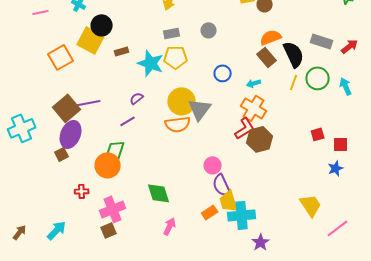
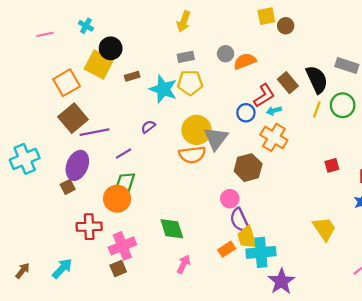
orange semicircle: (271, 37) -> (245, 61), moved
blue circle: (223, 73) -> (246, 113), moved
brown square: (67, 108) -> (73, 118), moved
purple line: (128, 121) -> (124, 154), moved
red L-shape: (245, 128) -> (264, 96), moved
red square: (318, 134) -> (332, 165), moved
brown hexagon: (260, 139) -> (248, 168), moved
red cross: (82, 191) -> (89, 227), size x1.6
yellow trapezoid: (311, 205) -> (324, 229), moved
purple star: (261, 242) -> (281, 281), size x1.4

